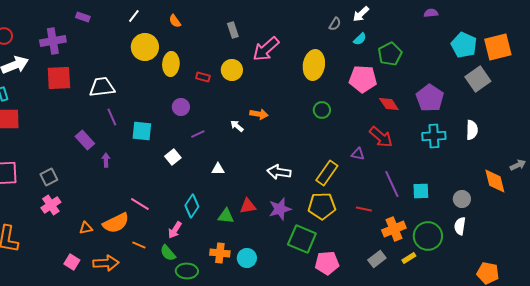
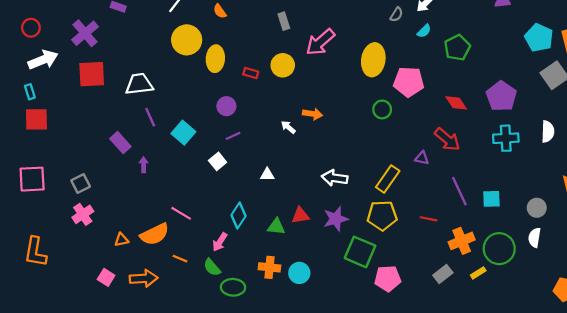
purple cross: (53, 41) -> (85, 33), turned -30
pink pentagon: (363, 79) -> (409, 82), moved
cyan square: (142, 131) -> (183, 133), turned 35
purple line: (198, 134) -> (233, 136), moved

